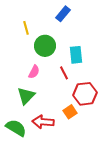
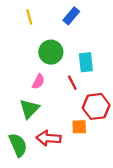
yellow line: (26, 28) -> (29, 17), moved
orange square: (70, 112) -> (79, 127), turned 32
green semicircle: (16, 128) -> (18, 145), turned 35

